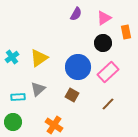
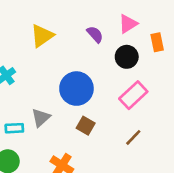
purple semicircle: (76, 14) -> (95, 34), moved, turned -72
yellow triangle: (39, 58) -> (42, 36), moved
blue circle: (78, 67) -> (76, 89), moved

